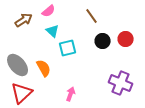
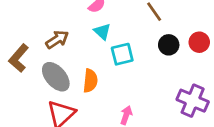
brown arrow: (24, 20) -> (57, 40), moved
orange semicircle: (44, 68) -> (90, 81), turned 36

